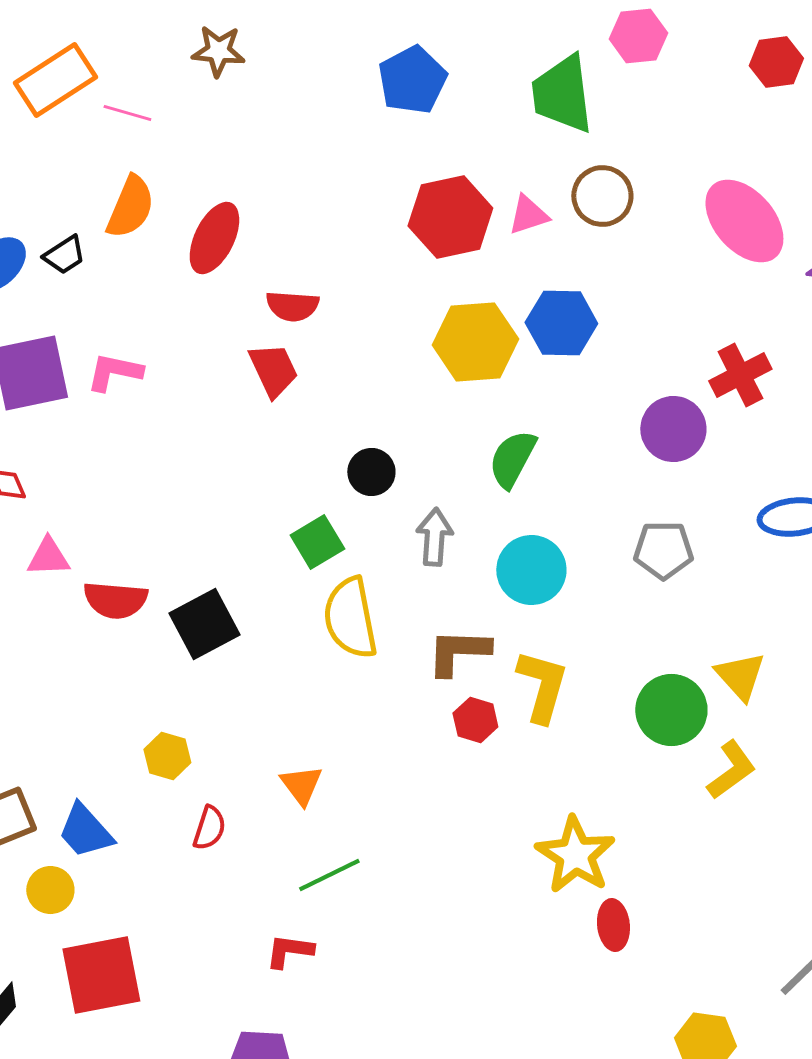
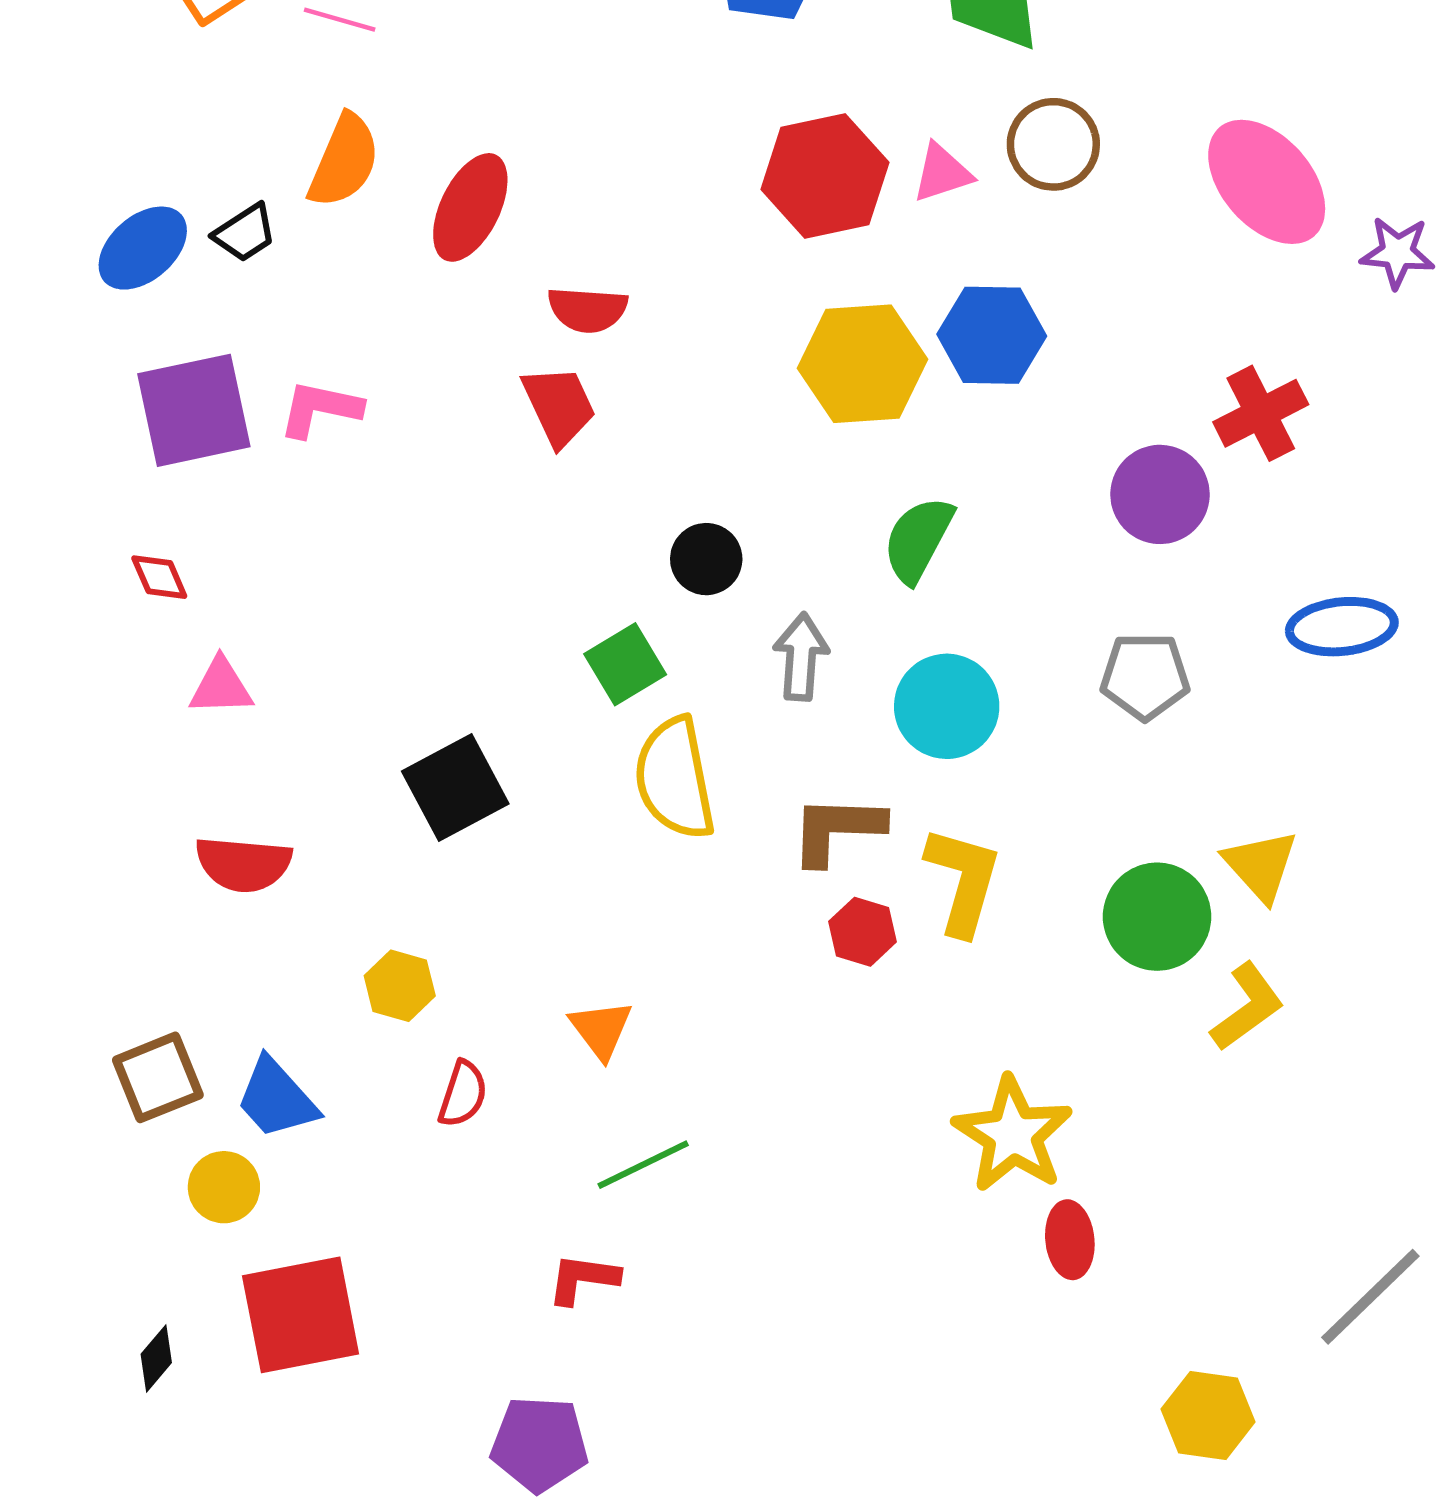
red semicircle: (115, 600) -> (243, 864), moved

